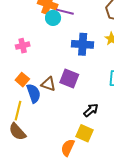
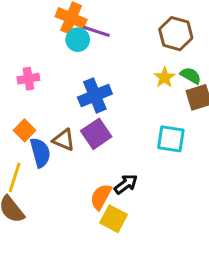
blue cross: (83, 44) -> (95, 96), moved, turned -30
purple square: (69, 79) -> (96, 134), turned 30
orange semicircle: (68, 148) -> (101, 197), moved

